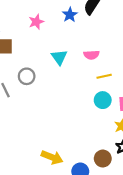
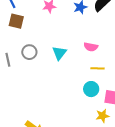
cyan triangle: (59, 57) -> (59, 53), moved

